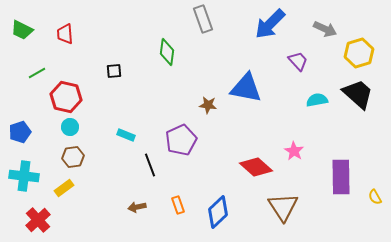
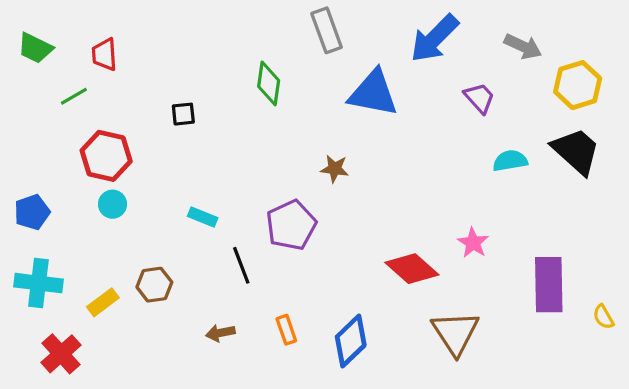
green line: (37, 73) -> (74, 96), moved
blue triangle: (246, 88) -> (373, 93), moved
brown hexagon: (73, 157) -> (154, 285), moved

